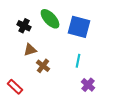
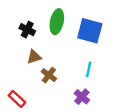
green ellipse: (50, 19) -> (57, 22), turned 55
purple cross: (88, 85) -> (82, 97), moved

